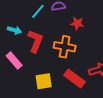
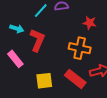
red star: (77, 23) -> (90, 23), moved
orange cross: (65, 47) -> (80, 48), moved

